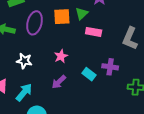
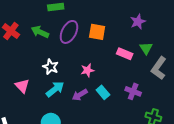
green triangle: (82, 14) -> (146, 48), moved, turned -32
cyan rectangle: (89, 74) -> (103, 92), moved
cyan arrow: (24, 92) -> (55, 89), moved

